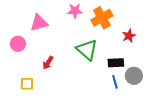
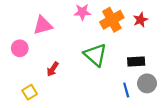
red star: (129, 36) -> (140, 20), moved
black rectangle: (116, 63) -> (136, 61), moved
yellow square: (27, 84) -> (30, 92), turned -32

